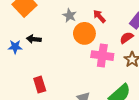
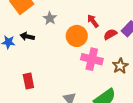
gray star: (70, 15) -> (50, 18), moved
red semicircle: (127, 38) -> (110, 34), moved

